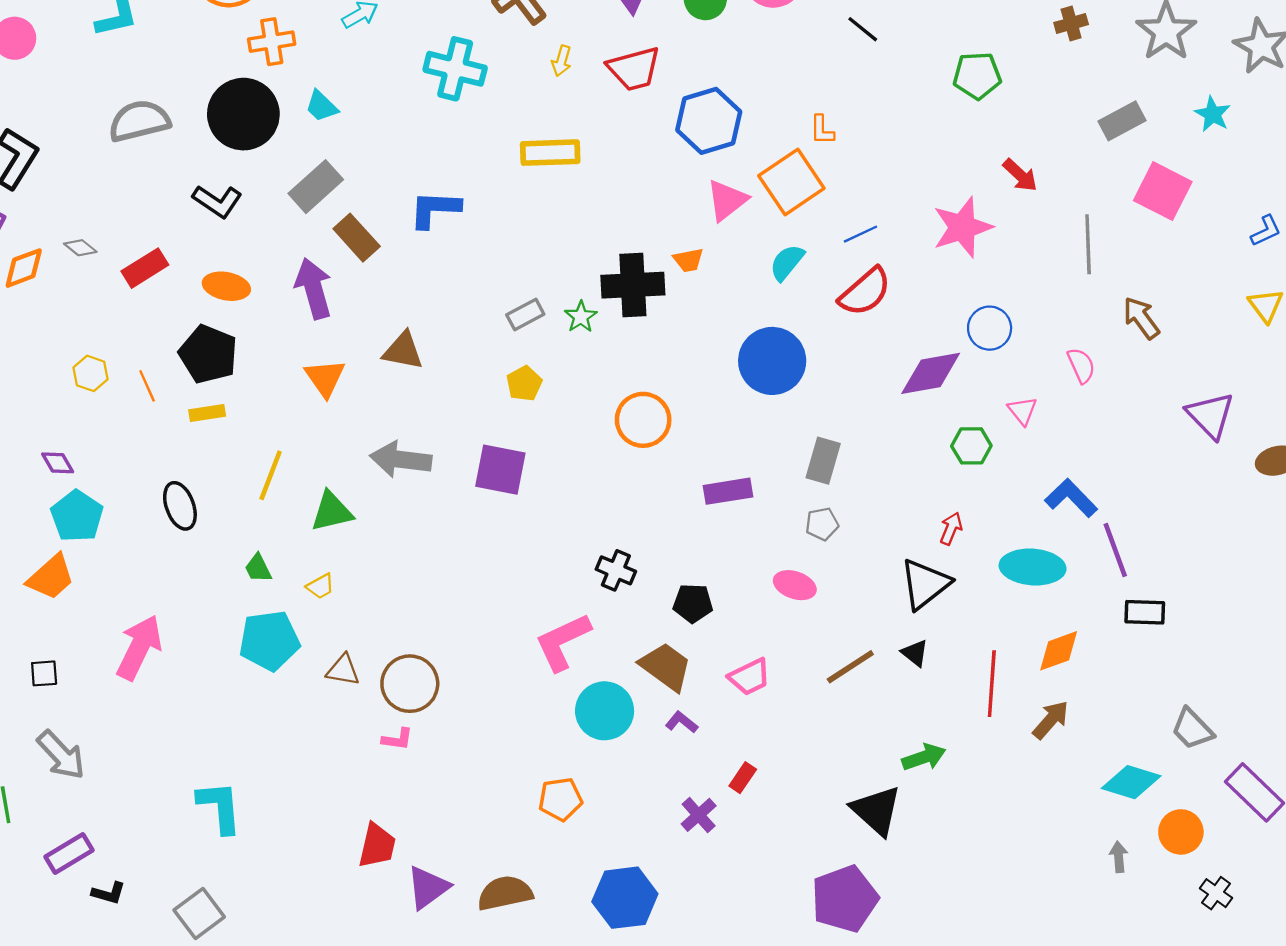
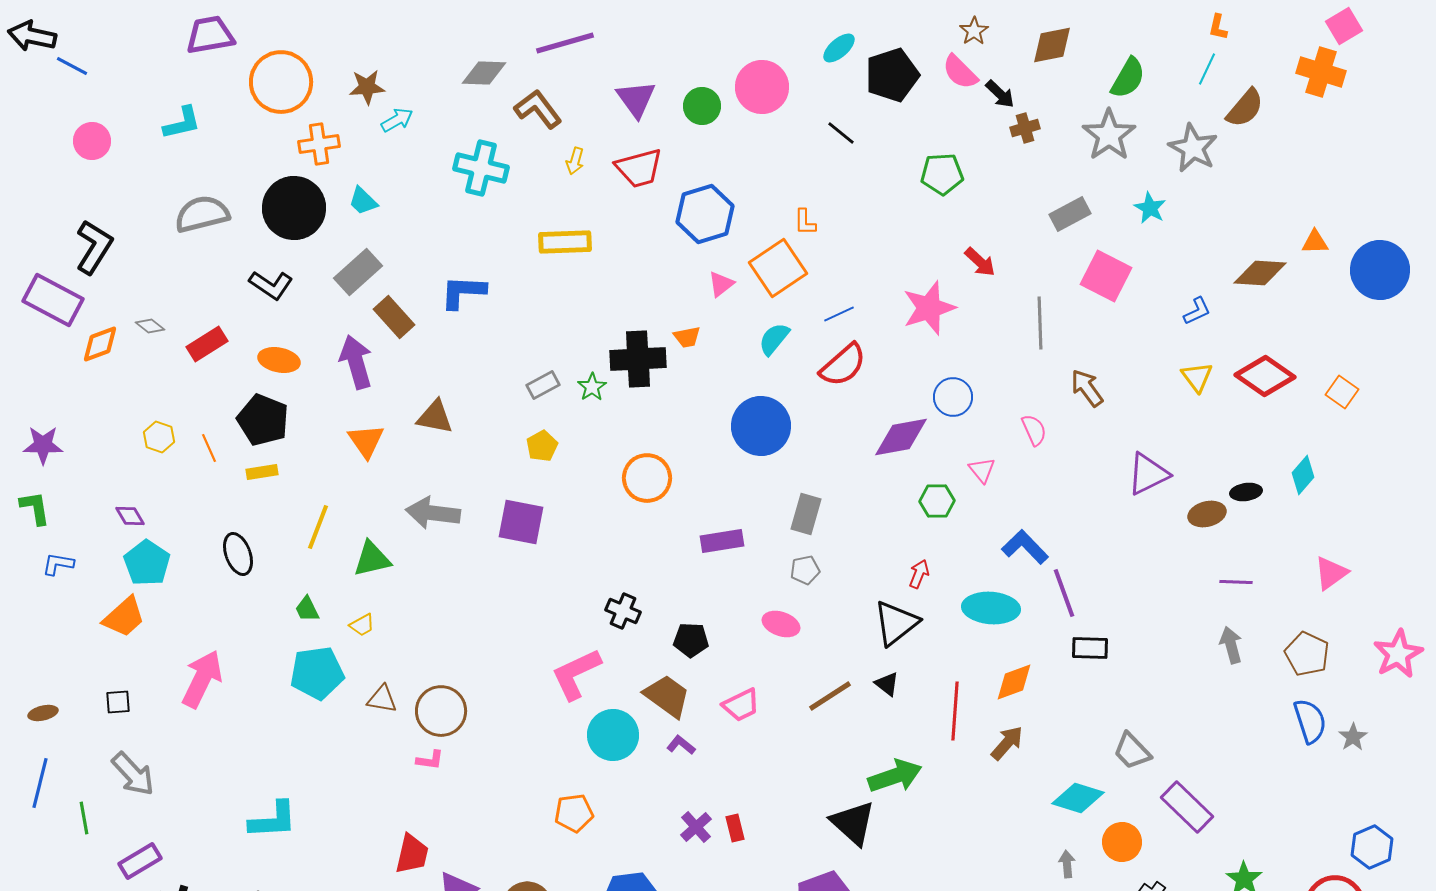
pink triangle: (727, 200) -> (721, 284), size x0.7
purple triangle: (1210, 415) -> (1148, 474), turned 48
green arrow: (924, 757) -> (895, 776), size x1.4
red rectangle: (743, 778) -> (735, 828), moved, turned -48
cyan L-shape: (220, 807) -> (273, 820), turned 92

